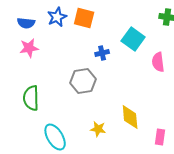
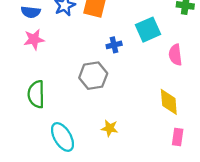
cyan square: (133, 39) -> (148, 30), turned 30
yellow diamond: (130, 117) -> (169, 102), moved

